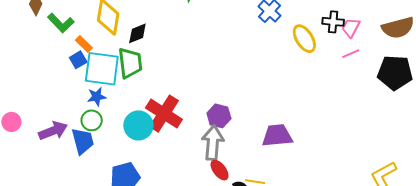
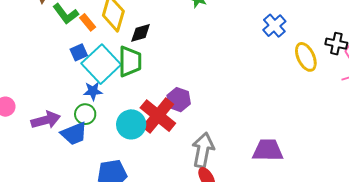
orange rectangle: (84, 44) -> (88, 22), moved
cyan square: (102, 69) -> (101, 64), turned 33
purple hexagon: (219, 116) -> (179, 100), moved
blue trapezoid: (83, 141) -> (74, 134), turned 76

